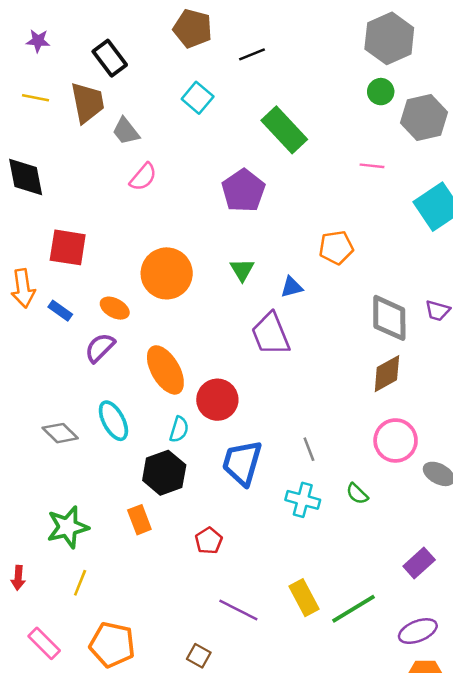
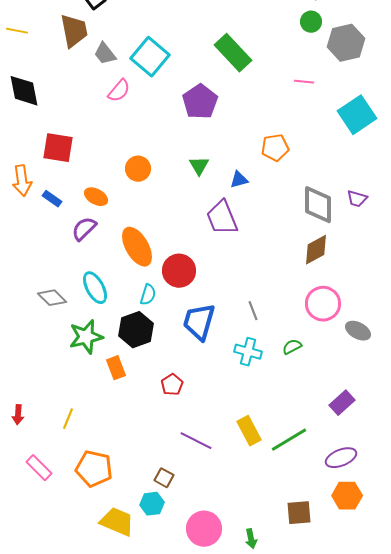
yellow line: (35, 98) -> (17, 31), moved
cyan square: (198, 98) -> (150, 57), moved, size x1.5
orange circle: (167, 273) -> (138, 169), size x0.6
green semicircle: (357, 494) -> (292, 347), turned 108
green star: (68, 527) -> (86, 337), moved

